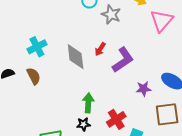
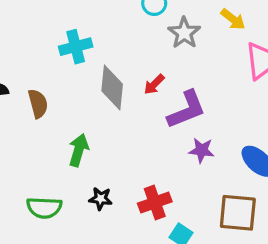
cyan cross: (37, 47) -> (76, 47), moved
purple star: (144, 89) -> (202, 150), moved
green arrow: (88, 103) -> (79, 150), moved

